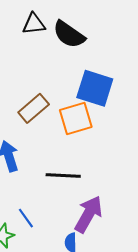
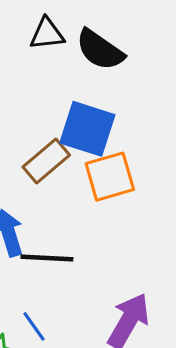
blue square: (95, 88) -> (87, 129), moved
black line: (63, 176) -> (47, 258), moved

